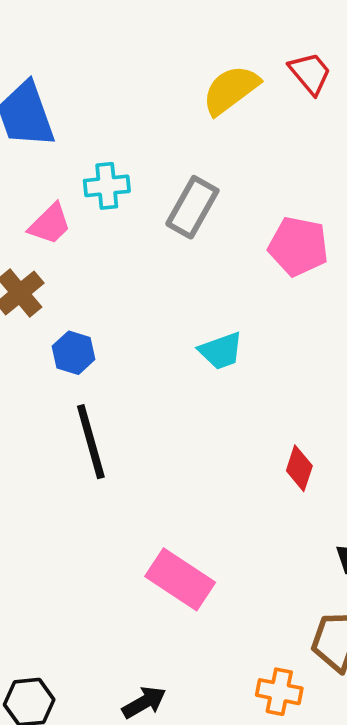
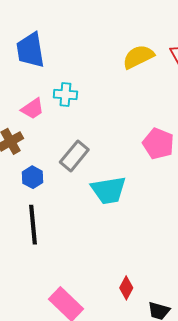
gray rectangle: (192, 207) -> (74, 156), moved
cyan trapezoid: (221, 351) -> (109, 190), size x1.5
red diamond: (299, 468) -> (126, 288), moved

